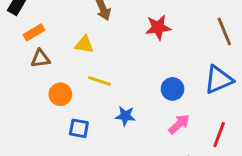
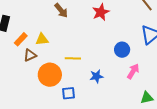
yellow triangle: (84, 44) -> (42, 39), moved
orange circle: (60, 94) -> (50, 75), size x1.5

